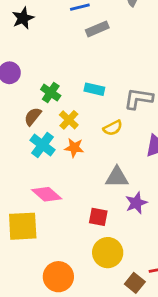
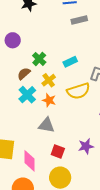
cyan rectangle: (94, 89) -> (70, 62), turned -48
yellow semicircle: (113, 128) -> (78, 91), size x1.6
gray triangle: (117, 177) -> (46, 125), moved
pink diamond: (47, 194) -> (30, 161), moved, turned 40

